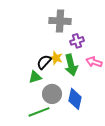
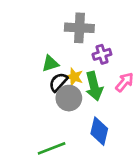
pink arrow: (94, 62) -> (124, 82), turned 112
green triangle: (35, 77) -> (50, 64), moved
gray circle: (52, 94) -> (69, 98), moved

